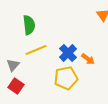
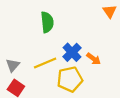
green semicircle: (29, 25) -> (47, 22), moved
yellow line: (36, 50) -> (45, 63), moved

